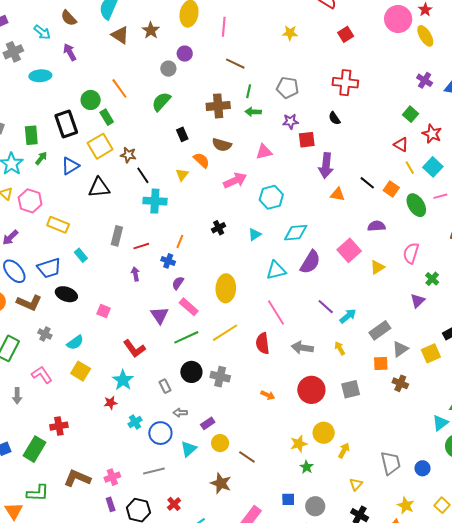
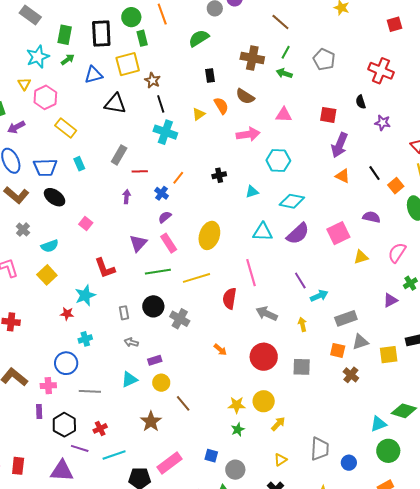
purple star: (291, 121) -> (383, 123), moved
blue circle: (160, 433) -> (66, 363), moved

